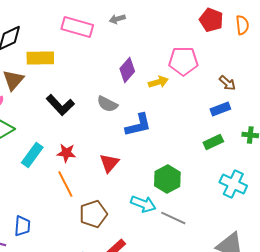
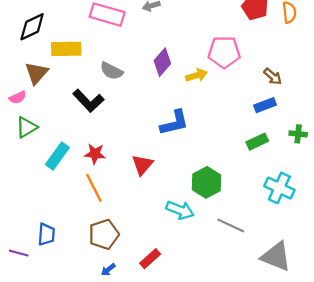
gray semicircle: (107, 104) -> (112, 71), moved
brown pentagon: (93, 214) -> (104, 234), moved
gray line: (173, 218) -> (231, 226), moved

